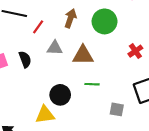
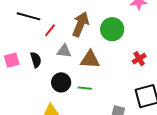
brown arrow: (70, 18) -> (81, 24), size x1.4
green line: (92, 84) -> (85, 88), moved
black circle: (60, 95) -> (61, 82), moved

